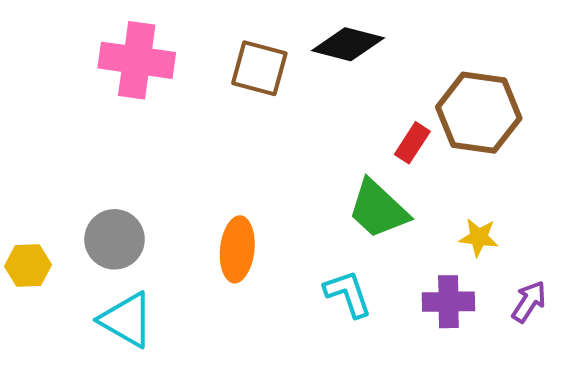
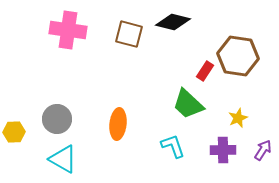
yellow star: (479, 237) -> (238, 118), turned -30

